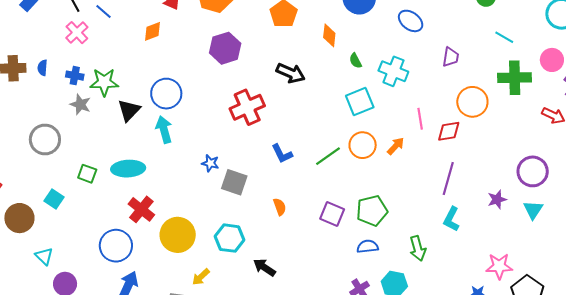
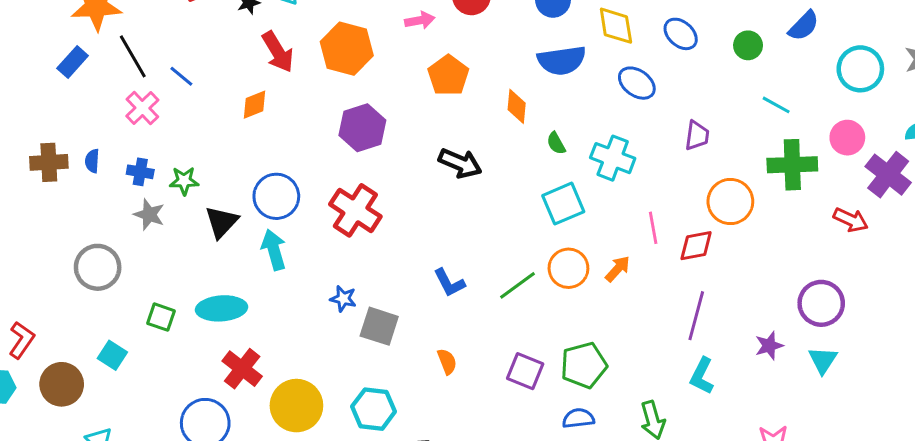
green star: (104, 82) -> (184, 181), size x0.7
red cross: (247, 107) -> (355, 210), moved, turned -32

